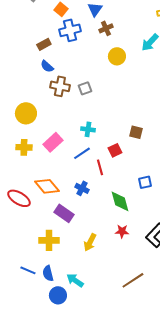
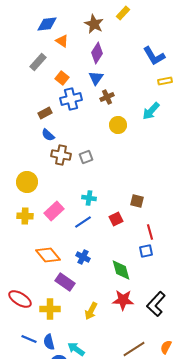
red line: (100, 167) -> (150, 232), moved
red ellipse: (19, 198) -> (20, 299), moved
red star: (122, 231) -> (123, 300), size x1.5

